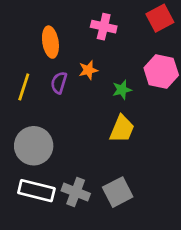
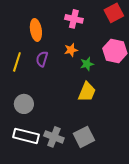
orange star: (88, 70) -> (71, 50), moved
gray circle: (34, 146) -> (24, 104), size x0.7

